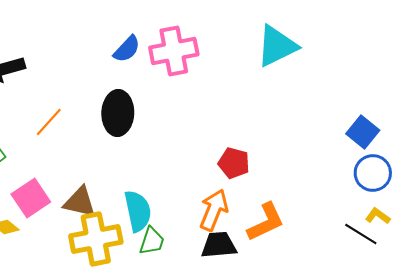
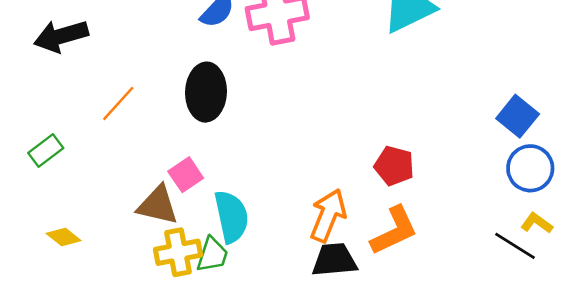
red pentagon: (234, 163) -> (394, 166), moved
pink square: (31, 198) -> (186, 175), moved, size x0.7
yellow cross: (96, 239) -> (178, 252), size x0.7
green trapezoid: (152, 241) -> (212, 255), moved

